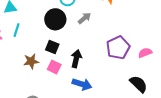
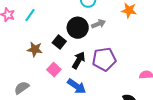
black circle: (55, 19) -> (78, 28), moved
purple pentagon: (118, 48) -> (104, 59), moved
pink square: (54, 67) -> (54, 70), moved

